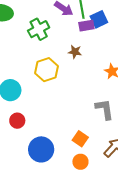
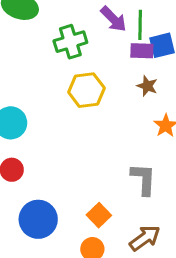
brown star: (75, 52) -> (147, 86), moved
yellow hexagon: (46, 70) -> (86, 90), moved

